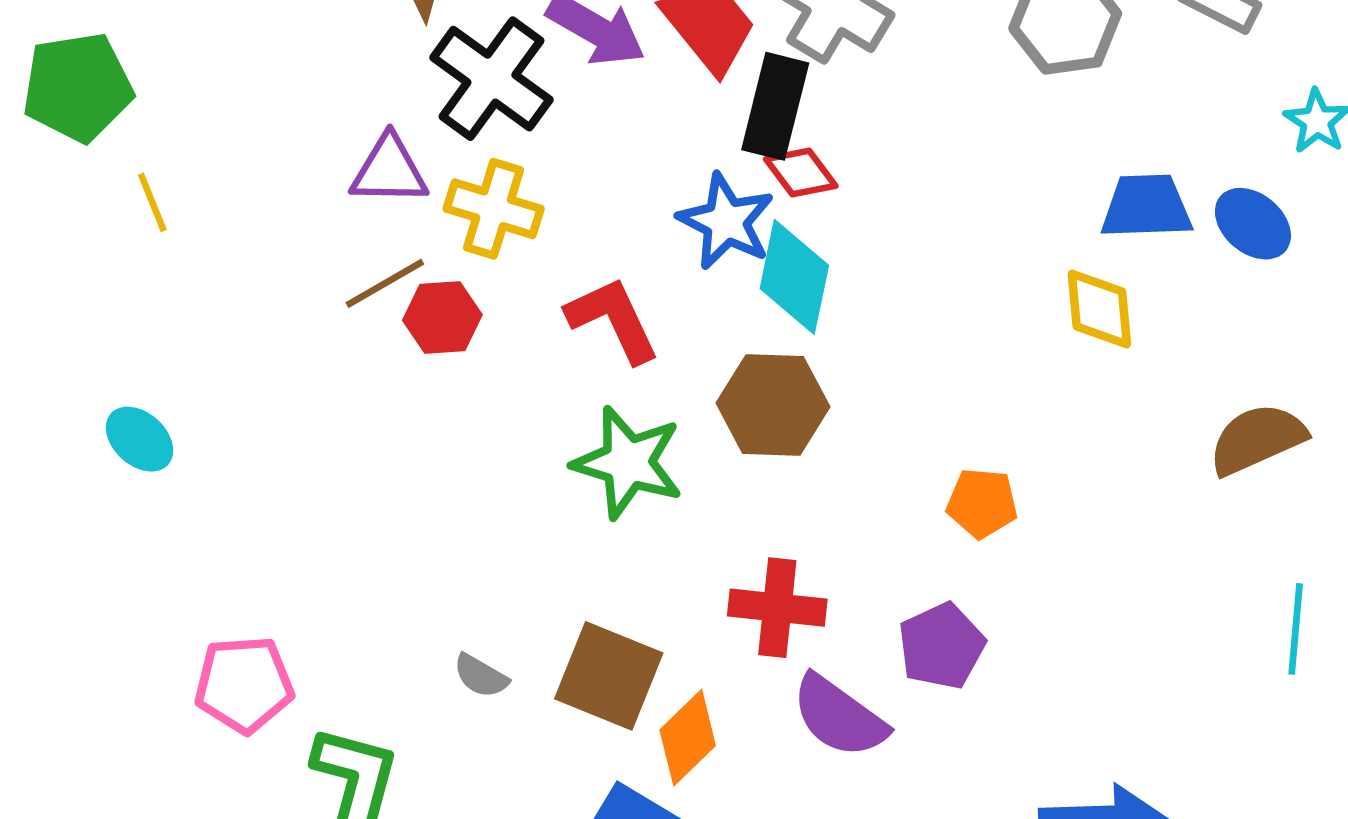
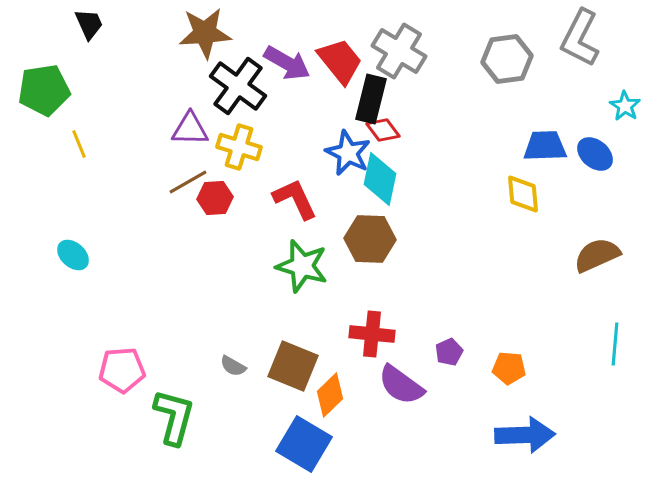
orange pentagon: (982, 503) -> (509, 368), moved
purple pentagon: (942, 646) -> (449, 352), size x0.7

